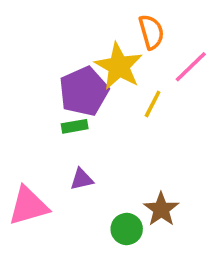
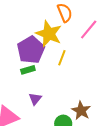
yellow line: (153, 104) -> (62, 58), moved
purple triangle: (82, 179) -> (35, 99), turned -32

